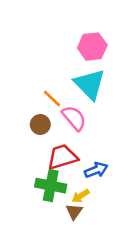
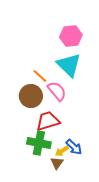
brown circle: (40, 124) -> (31, 96), size x1.5
blue arrow: (96, 170) -> (74, 147), moved, turned 66

